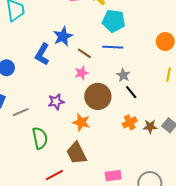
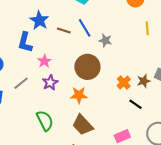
blue line: (113, 47) -> (85, 28), moved, turned 72
pink star: (81, 73) -> (44, 61), moved
black line: (131, 92) -> (135, 104), moved
gray line: (21, 112) -> (21, 83), moved

